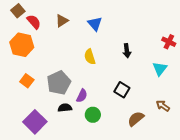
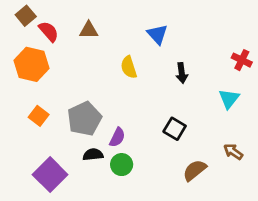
brown triangle: (62, 21) -> (89, 30), turned 32
blue triangle: (95, 24) -> (157, 34), moved
yellow semicircle: (90, 57) -> (129, 67), moved
green circle: (93, 115) -> (122, 165), moved

